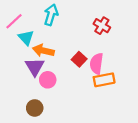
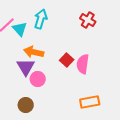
red cross: (102, 26) -> (88, 20), moved
cyan triangle: (26, 38) -> (20, 29), moved
orange rectangle: (104, 80) -> (90, 102), moved

